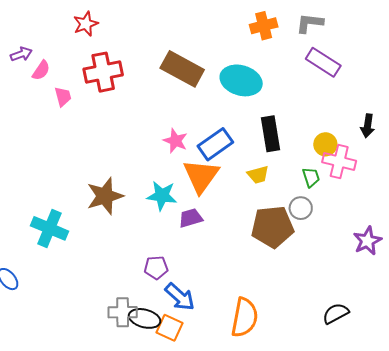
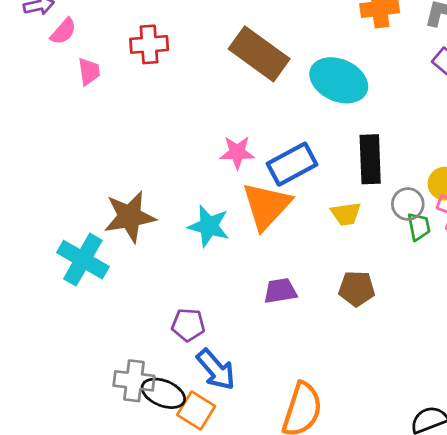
red cross: (103, 72) -> (149, 44), size x0.7
pink star: (175, 141) -> (237, 152), turned -30
gray circle: (301, 208) -> (408, 204), moved
purple trapezoid: (191, 218) -> (280, 291), moved
brown pentagon: (273, 227) -> (357, 289), size x0.6
cyan cross: (49, 228) -> (83, 260), moved

